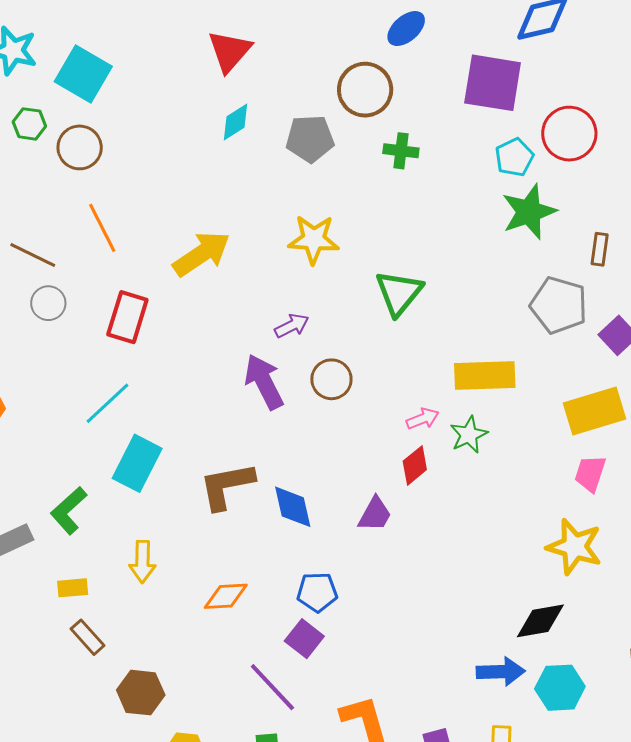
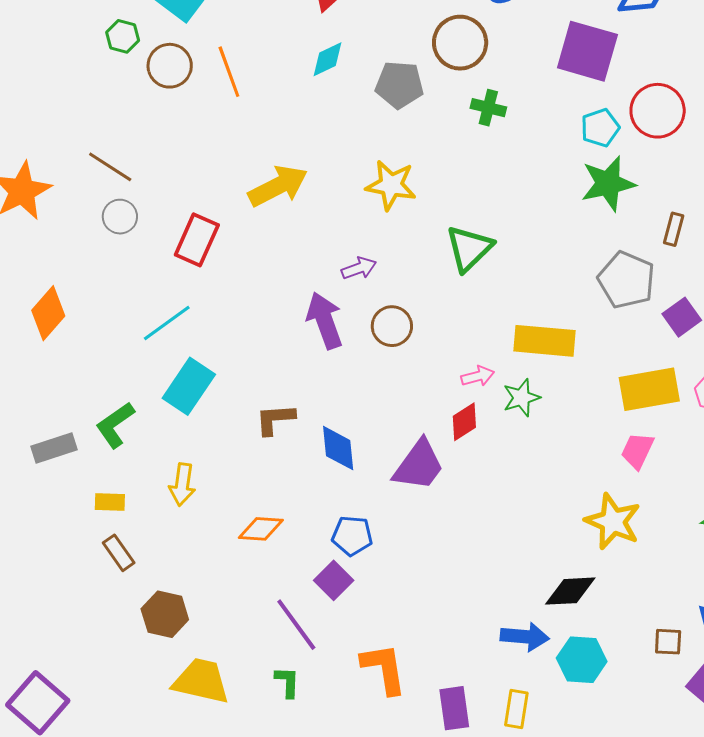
orange line: (102, 228) -> (229, 72), moved
brown L-shape: (227, 486) -> (275, 419), size x0.7
purple trapezoid: (375, 514) -> (419, 465), size x1.5

